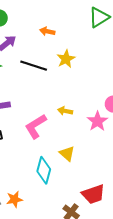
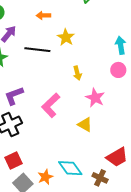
yellow arrow: (65, 111) -> (77, 73), moved, turned -104
pink star: (97, 121) -> (95, 98), moved
cyan diamond: (44, 170) -> (70, 168), moved, turned -40

